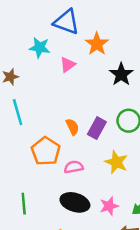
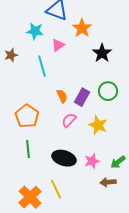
cyan line: (18, 112) -> (42, 66), moved
orange pentagon: (46, 151) -> (27, 116), moved
pink semicircle: (74, 167) -> (69, 120), moved, turned -35
green line: (24, 204) -> (28, 149), moved

